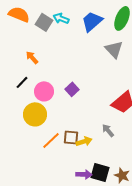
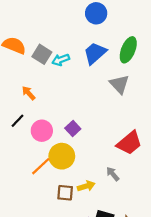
cyan arrow: (61, 18) -> (61, 60), moved, turned -42
yellow circle: (35, 114) -> (62, 156), moved
brown square: (71, 137) -> (65, 193), moved
orange line: (51, 140) -> (41, 166), moved

